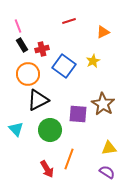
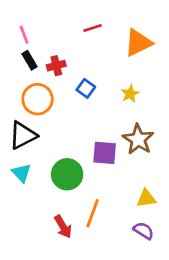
orange triangle: (103, 32) -> (138, 43), size x1.6
yellow star: (93, 61) -> (130, 94), moved
blue square: (64, 66) -> (86, 88), size x0.6
black triangle: (38, 100) -> (23, 135), moved

